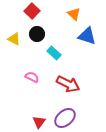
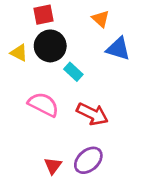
red square: (32, 11) -> (43, 15), turned 35
black circle: (37, 34) -> (50, 46), size x1.5
pink semicircle: (32, 77) -> (43, 104), size x1.6

